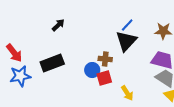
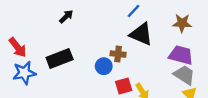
blue line: (127, 25) -> (134, 11), moved
black triangle: (126, 41) -> (141, 34), turned -50
red square: (104, 78) -> (124, 86), moved

